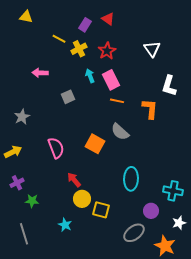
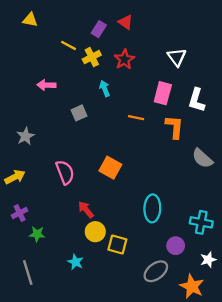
pink rectangle: (111, 80) -> (163, 93), moved, turned 42
gray semicircle: (120, 132) -> (202, 158), moved

